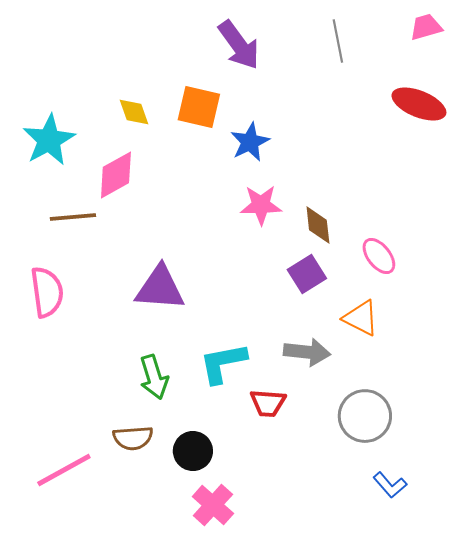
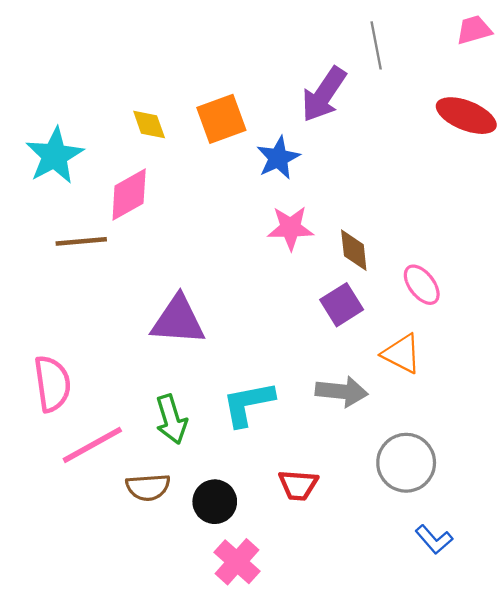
purple arrow: (239, 45) -> (324, 94), moved, turned 70
orange square: (199, 107) -> (221, 119), turned -33
pink semicircle: (47, 292) -> (52, 384), moved
red trapezoid: (268, 403) -> (298, 485), moved
pink line: (64, 470) -> (92, 445), moved

